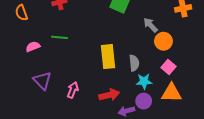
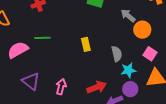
pink semicircle: (33, 47) -> (18, 50), size x1.5
yellow rectangle: (108, 57) -> (86, 44), moved, size x0.6

